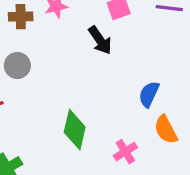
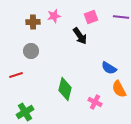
blue semicircle: (149, 94) -> (109, 68), turned -84
pink cross: (125, 152) -> (95, 102), turned -32

